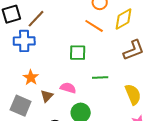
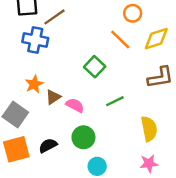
green square: (78, 53) -> (95, 67), turned 30
green line: (100, 78) -> (115, 101), turned -35
brown triangle: (47, 96) -> (53, 97), moved

